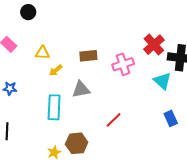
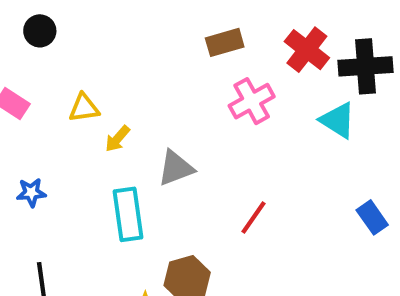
brown rectangle: (88, 56) -> (225, 42), moved
blue rectangle: (171, 118) -> (372, 217), moved

